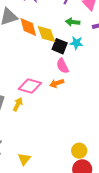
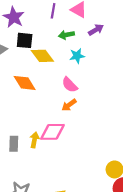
orange diamond: (28, 27) -> (25, 83), moved
black square: (60, 46) -> (25, 40), moved
pink diamond: (30, 86) -> (52, 132), moved

